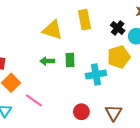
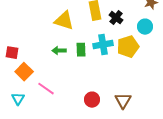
black cross: (118, 28) -> (116, 18), moved
cyan cross: (96, 74) -> (103, 45), moved

